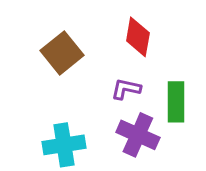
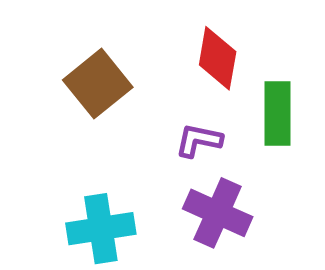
green rectangle: (176, 102) -> (278, 114), moved

